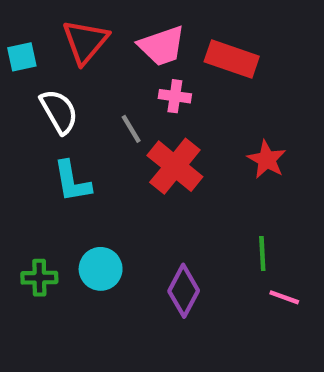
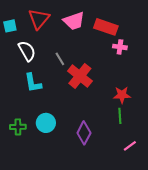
pink cross: (175, 96) -> (120, 47), moved
red star: (267, 160) -> (122, 95), moved, turned -30
pink line: (284, 297) -> (130, 146), moved, turned -56

